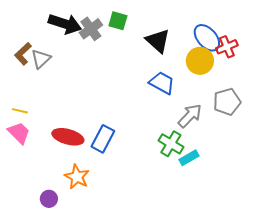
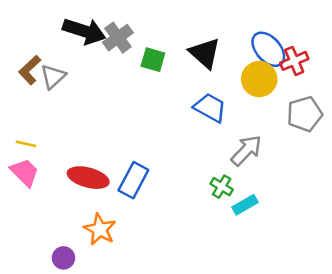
green square: (118, 21) -> (153, 60), moved
gray pentagon: (227, 102) -> (305, 114), moved
green cross: (171, 144) -> (222, 187), size x0.7

